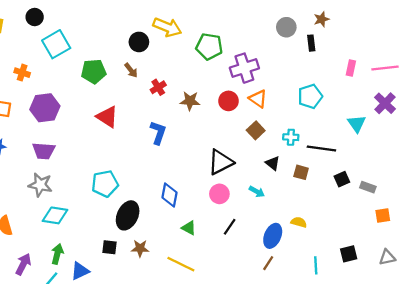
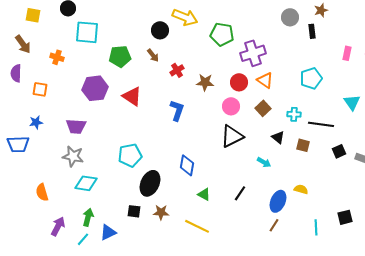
cyan square: (56, 44) -> (87, 32), turned 35
purple hexagon: (45, 108) -> (95, 88), moved
pink circle: (219, 194) -> (231, 106), moved

